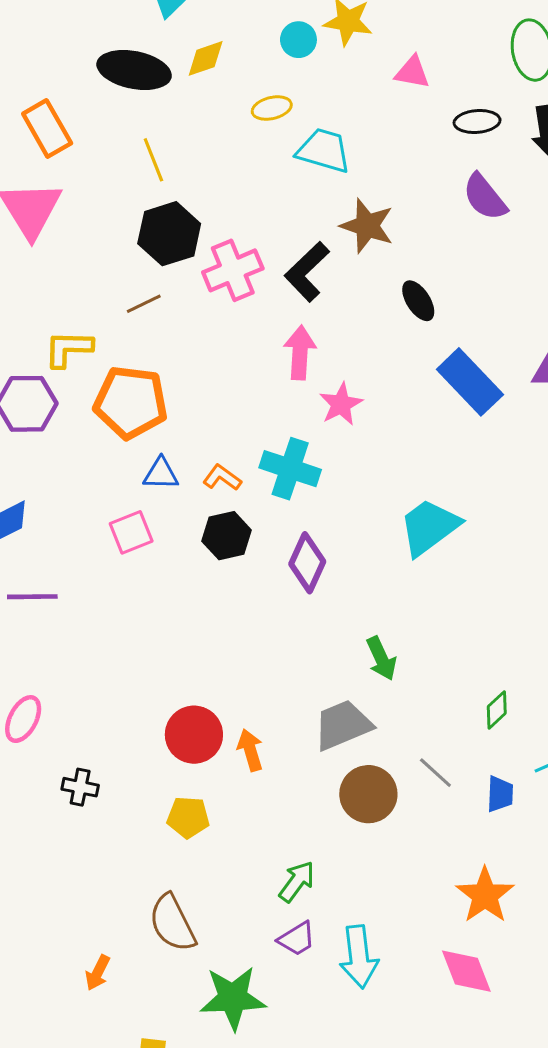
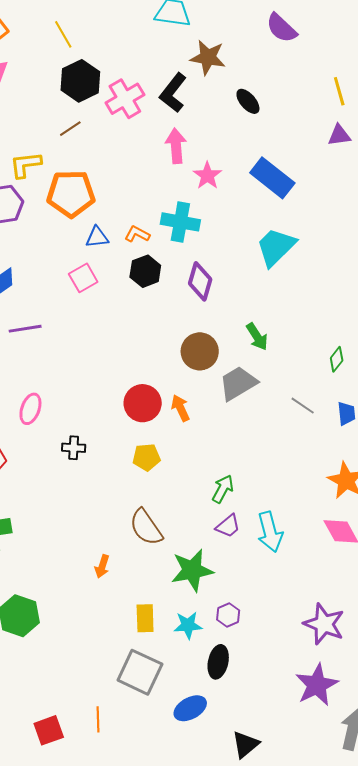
blue rectangle: (470, 382) -> (272, 178), moved
brown circle: (368, 794) -> (200, 351), moved

